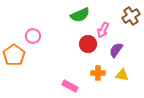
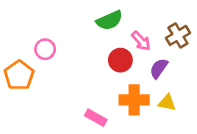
brown cross: (131, 16) -> (178, 35), moved
pink arrow: (103, 30) -> (141, 41), turned -70
orange cross: (98, 73) -> (134, 100), size x1.5

